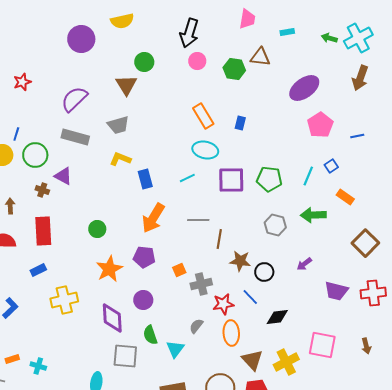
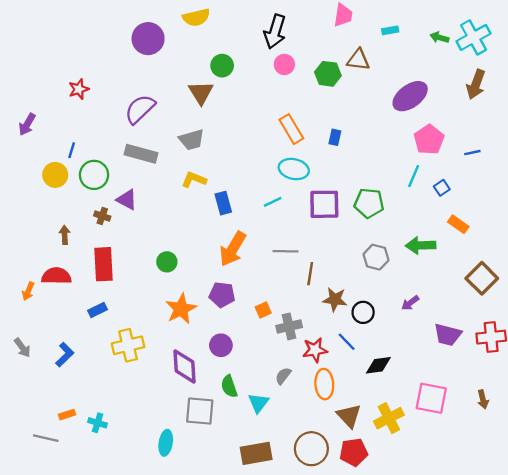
cyan line: (308, 176) -> (414, 176), moved

